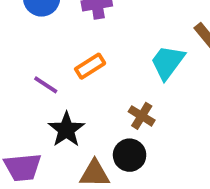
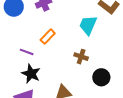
black star: (66, 130) -> (31, 74), moved
black circle: (130, 155) -> (101, 77), moved

